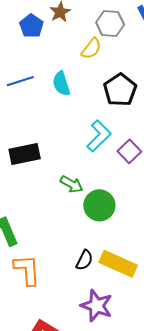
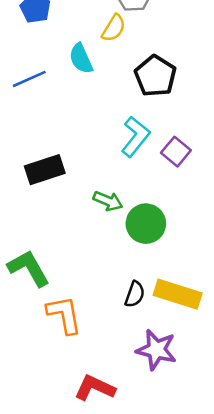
cyan semicircle: (61, 84) -> (81, 59), moved

